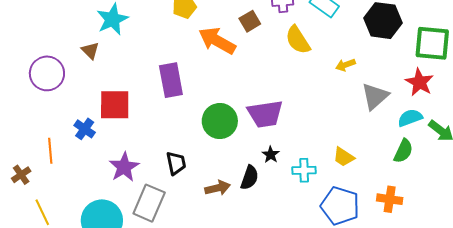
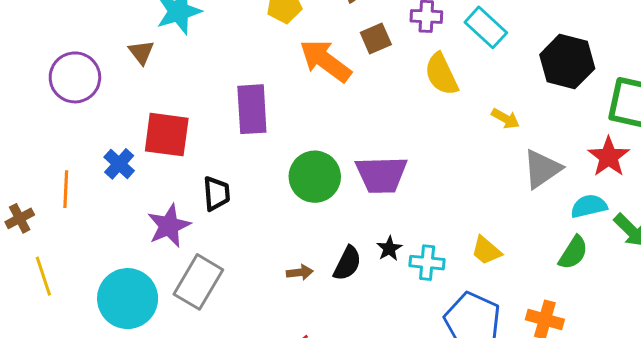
yellow arrow: (345, 65) -> (505, 119), turned -138
black star: (271, 155) -> (389, 248), moved
black trapezoid: (176, 163) -> (216, 193), moved
brown arrow: (218, 188) -> (300, 272), size x0.7

